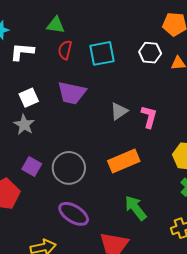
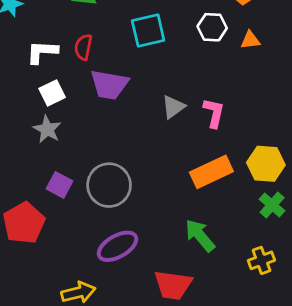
red semicircle: (65, 50) -> (83, 47), moved
white L-shape: (22, 52) -> (42, 52), moved
orange rectangle: (124, 161) -> (211, 172), moved
purple ellipse: (74, 214) -> (117, 246), turned -60

